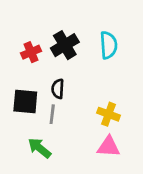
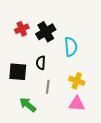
cyan semicircle: (109, 45) -> (71, 47), moved
red cross: (31, 52) -> (22, 29), moved
gray line: (52, 114) -> (48, 87), moved

